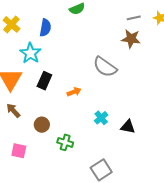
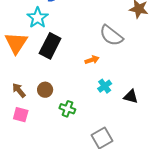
black rectangle: (44, 81) -> (50, 46), size x1.4
orange arrow: (74, 92) -> (92, 60), moved
brown arrow: (13, 111) -> (19, 90), moved

